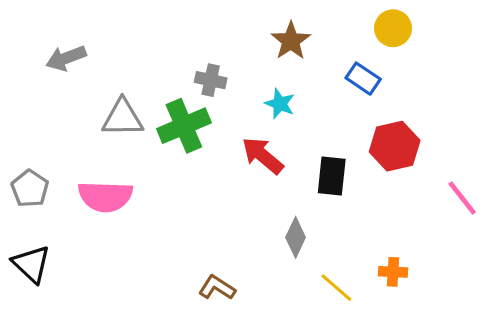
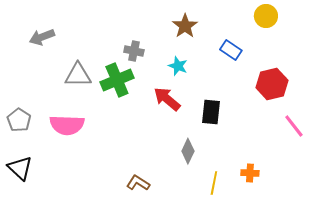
yellow circle: (393, 28) -> (266, 16), moved
red hexagon: (395, 146) -> (272, 84), moved
yellow line: (336, 288) -> (214, 183), turned 60

